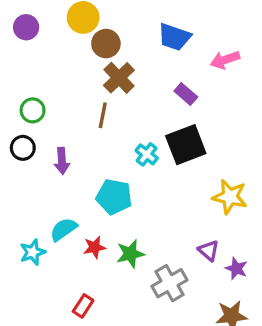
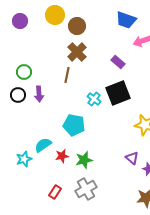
blue trapezoid: (174, 37) -> (126, 20), moved
brown circle: (106, 44) -> (77, 26), moved
purple arrow: (62, 161) -> (39, 94), moved
gray cross: (169, 283) -> (86, 189), moved

